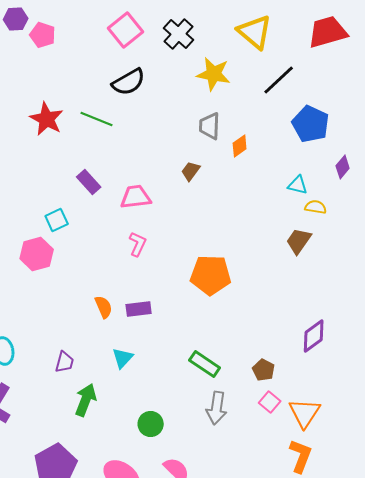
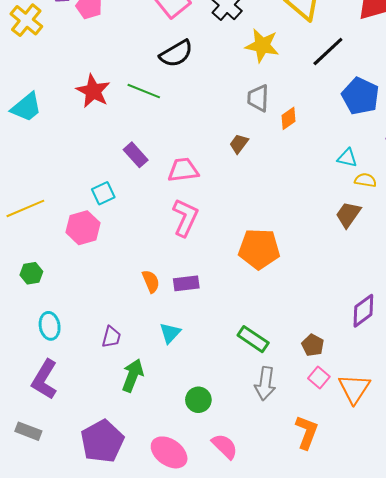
pink L-shape: (138, 244) -> (185, 218), size x1.5
orange L-shape: (301, 456) -> (307, 432), moved

